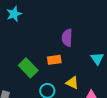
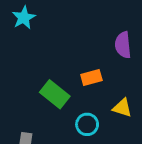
purple semicircle: (67, 38) -> (123, 45), moved

